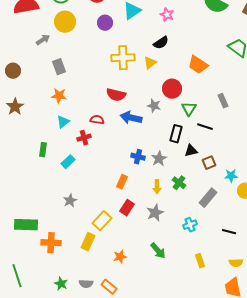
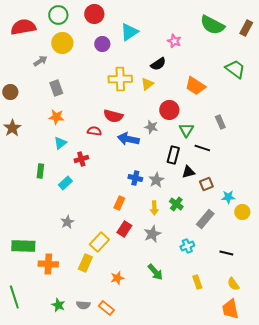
pink star: (167, 15) -> (174, 41), moved
red semicircle: (97, 120) -> (94, 131), moved
yellow semicircle: (236, 263) -> (233, 284), turned 56

